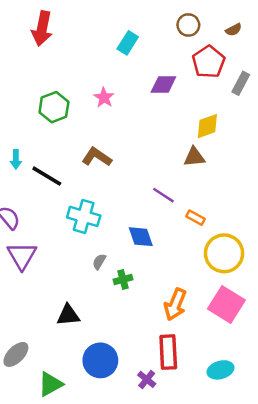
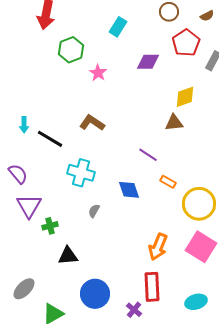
green hexagon: (54, 107) -> (71, 50), moved
orange rectangle: (195, 218) -> (168, 182), moved
green cross: (123, 280) -> (50, 226), moved

